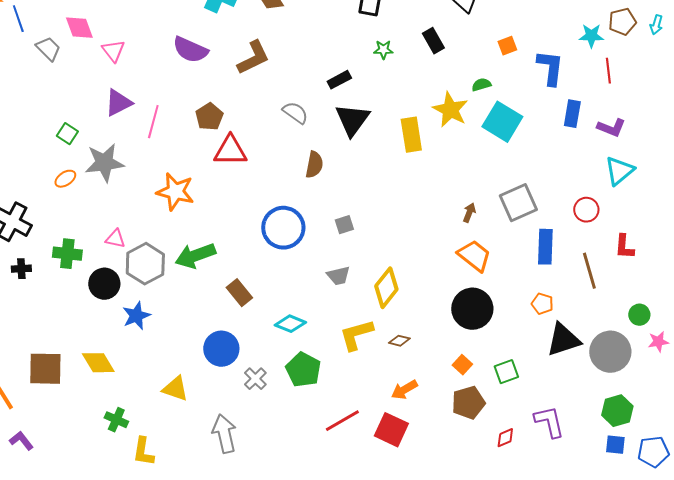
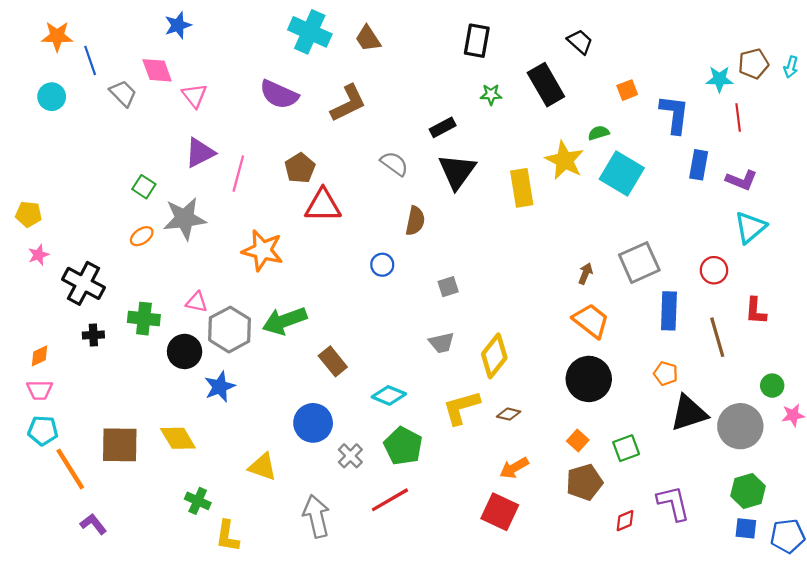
black rectangle: (433, 41) -> (546, 85), size x1.5
blue circle: (283, 228) -> (382, 265), moved, size x0.5
red line: (342, 421) -> (390, 500), moved

